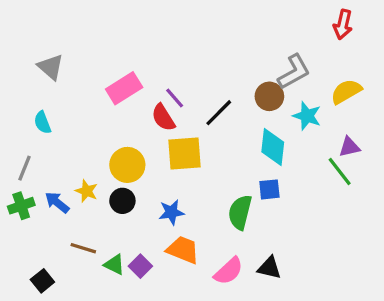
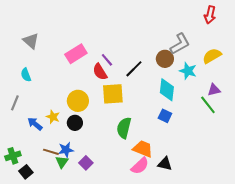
blue square: (269, 189) -> (165, 116), turned 32
green cross: (21, 206) -> (13, 156), moved
blue star: (171, 212) -> (66, 150), moved
green semicircle: (240, 212) -> (124, 128), moved
orange trapezoid: (183, 250) -> (143, 149), moved
green triangle: (114, 265) -> (62, 162), moved, turned 40

